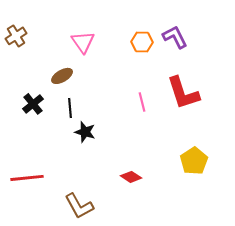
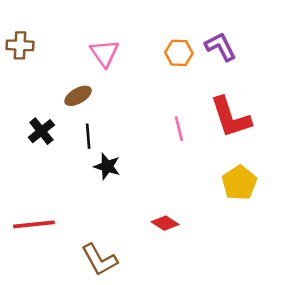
brown cross: (16, 36) -> (20, 45), turned 35
yellow pentagon: (194, 161) -> (239, 183), moved

